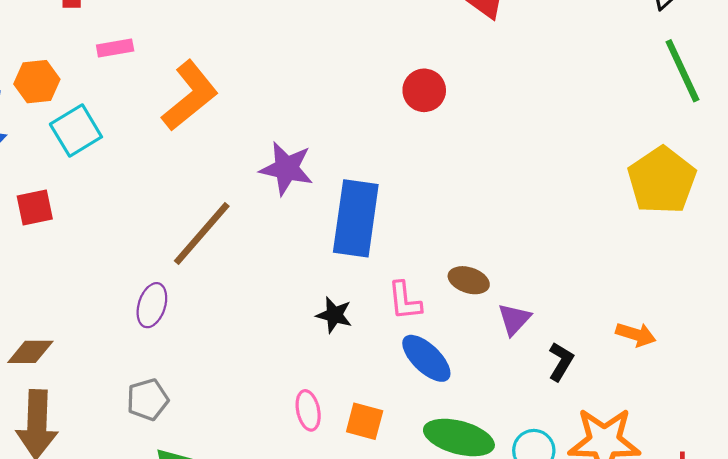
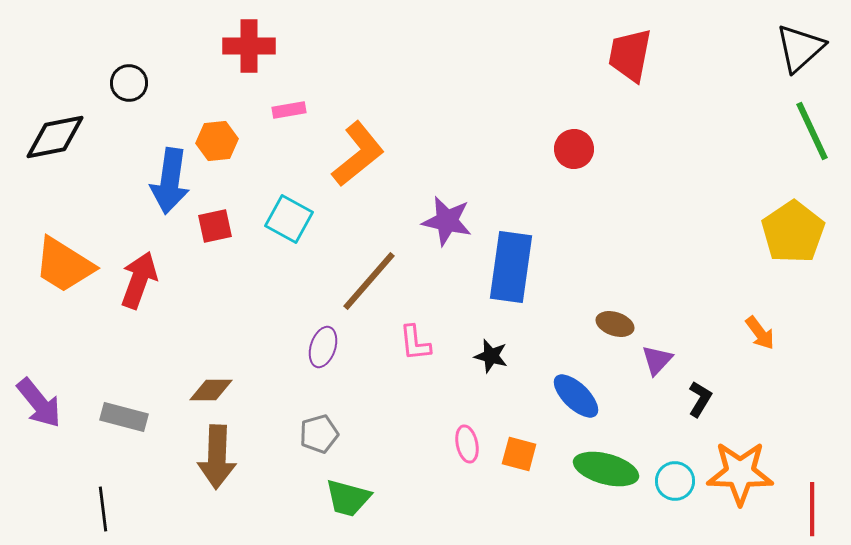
cyan square: (76, 130) -> (289, 219), moved, turned -30
red square: (35, 208) -> (215, 226), moved
pink L-shape: (405, 301) -> (415, 343), moved
orange arrow: (636, 334) -> (760, 333), moved, turned 36

